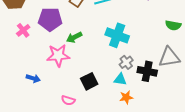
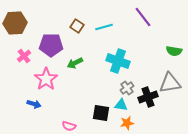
pink star: (58, 55) -> (46, 79), moved, turned -30
black cross: (147, 71) -> (148, 97), turned -30
black square: (89, 81) -> (101, 113), moved, turned 36

